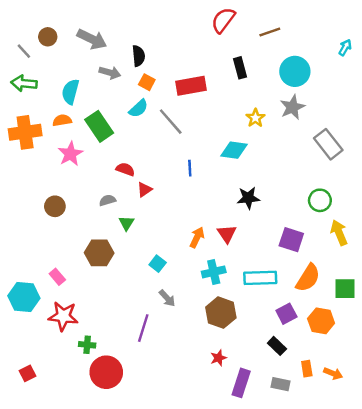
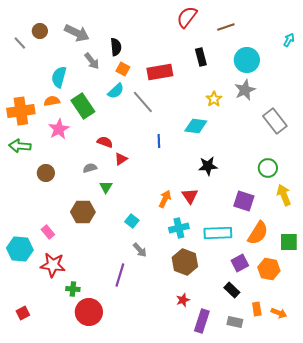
gray arrow: (110, 73) -> (92, 61), turned 36
green arrow: (24, 83) -> (20, 146), moved

